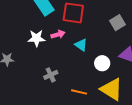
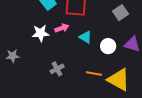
white circle: (102, 63) -> (108, 46), moved
orange line: (79, 92) -> (94, 74), moved

